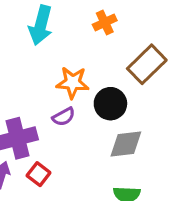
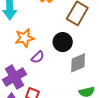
orange star: (73, 83) -> (25, 38), moved

